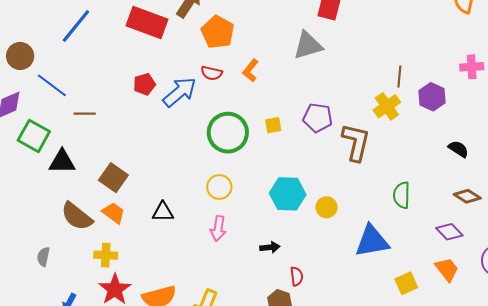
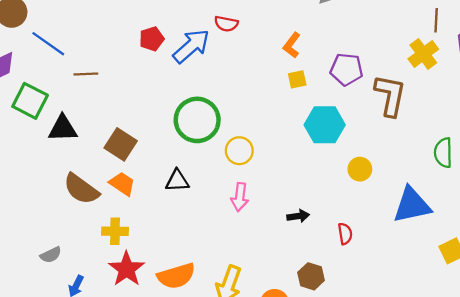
orange L-shape: (251, 70) -> (292, 45), moved
green circle: (228, 133) -> (197, 120), moved
cyan hexagon: (288, 194) -> (325, 125), moved
gray semicircle: (43, 257) -> (51, 255), moved, turned -126
red semicircle: (297, 276) -> (345, 234), moved

